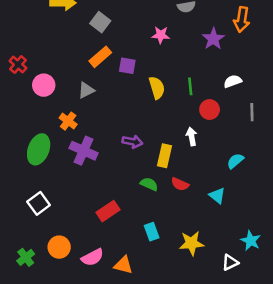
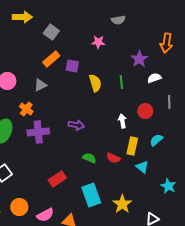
orange arrow: (242, 20) -> (166, 43), moved
purple star: (213, 39) -> (139, 59), moved
red circle: (210, 110) -> (145, 111), moved
purple cross: (84, 151) -> (38, 132), turned -30
yellow rectangle: (165, 156) -> (132, 146), moved
cyan rectangle: (152, 232) -> (91, 195), size x1.6
cyan star: (251, 241) -> (168, 186), moved
yellow star: (192, 243) -> (122, 204), turned -30

